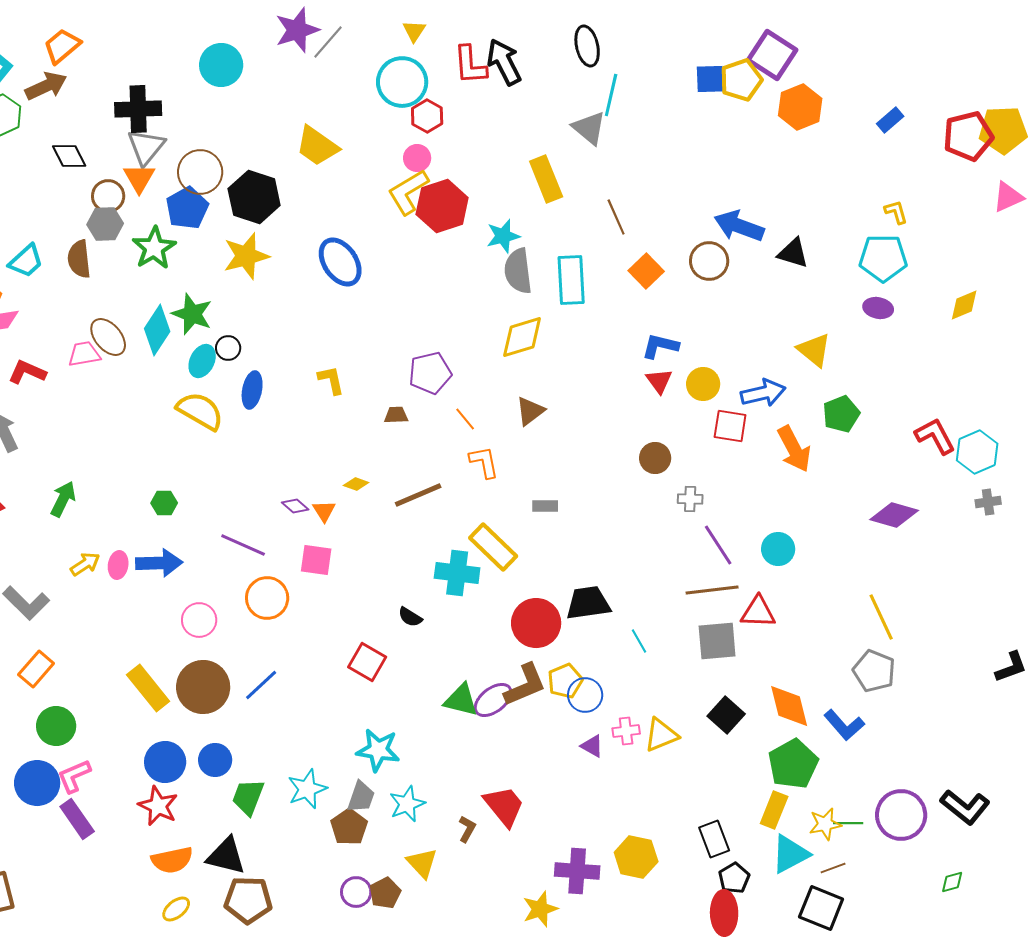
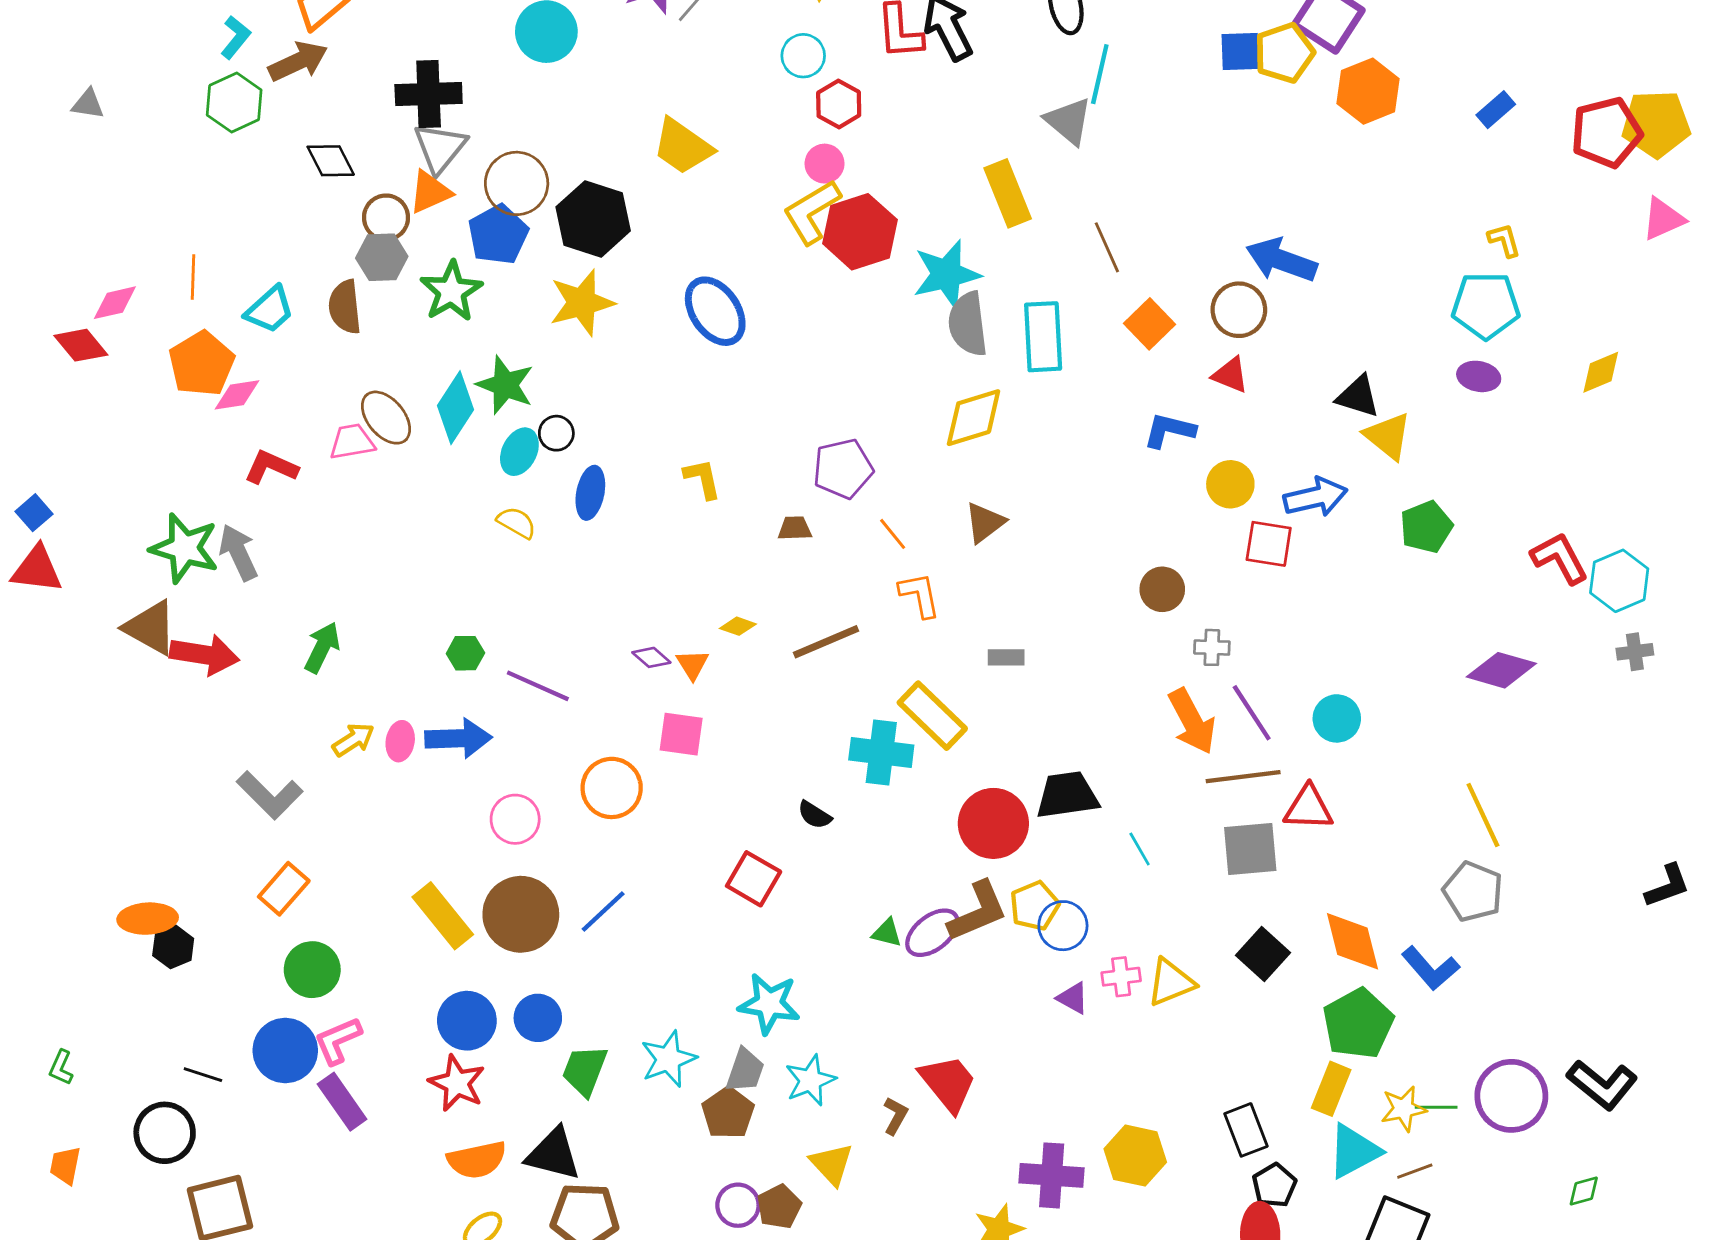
cyan circle: (402, 82) -> (803, 56), size x0.6
orange triangle: (139, 178) -> (430, 192), turned 36
cyan star: (503, 236) -> (947, 274), size x1.4
black triangle: (793, 253) -> (1358, 396), moved
red triangle: (659, 381) -> (1230, 375), moved, turned -32
yellow semicircle: (200, 411) -> (517, 523), size x0.6
orange arrow: (794, 449) -> (1192, 721), moved
purple line: (243, 545) -> (538, 686), moved
green triangle: (461, 700) -> (887, 933), size x0.6

